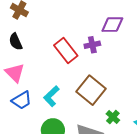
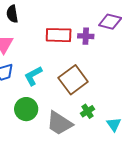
red rectangle: (66, 51) -> (59, 35), turned -65

